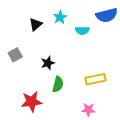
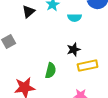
black star: (48, 63) -> (74, 50), moved

